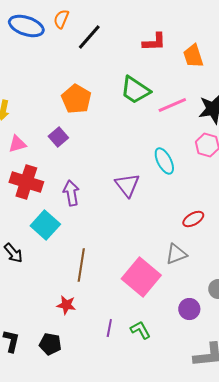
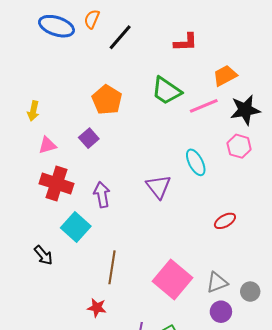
orange trapezoid: (193, 56) -> (225, 76), moved, turned 80
gray triangle: (176, 254) -> (217, 282), moved

